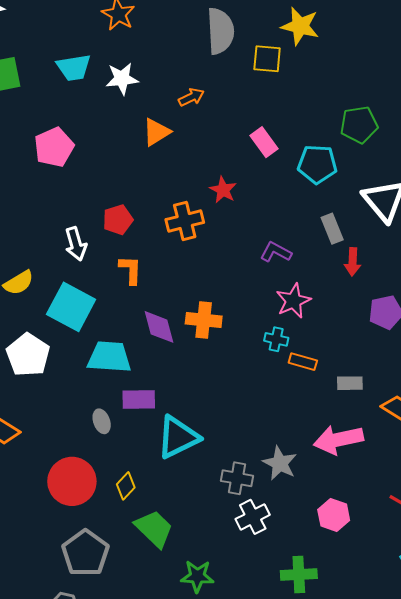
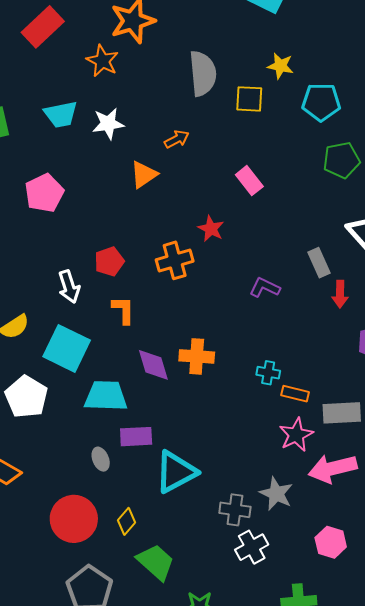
yellow star: (300, 26) -> (280, 66), size x0.7
cyan pentagon: (317, 164) -> (321, 102), moved
pink star: (293, 301) -> (296, 435), moved
gray rectangle: (350, 383) -> (342, 413), size x1.5

